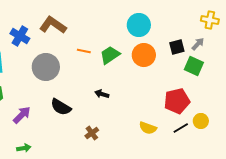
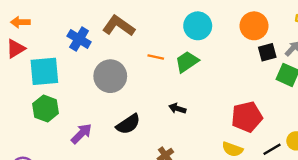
cyan circle: (139, 25) -> (198, 26), moved
orange circle: (144, 55) -> (254, 26), moved
red pentagon: (177, 101) -> (247, 117), moved
black semicircle: (61, 107) -> (128, 124), turned -65

